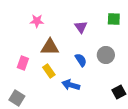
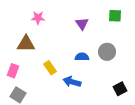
brown triangle: (50, 47) -> (26, 44), moved
blue semicircle: (81, 60) -> (82, 57), turned -56
pink rectangle: (23, 63) -> (13, 71), moved

